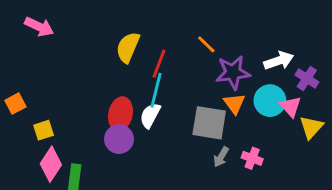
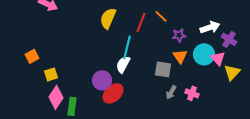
red line: (159, 64) -> (141, 22), moved
purple star: (233, 72) -> (179, 35), size x0.6
red ellipse: (120, 114) -> (113, 93), moved, turned 35
gray square: (209, 123) -> (163, 69), size x0.7

